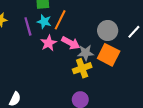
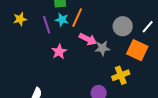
pink star: (49, 43) -> (59, 52), moved
orange square: (109, 55) -> (137, 50), moved
yellow cross: (82, 68) -> (121, 75), moved

